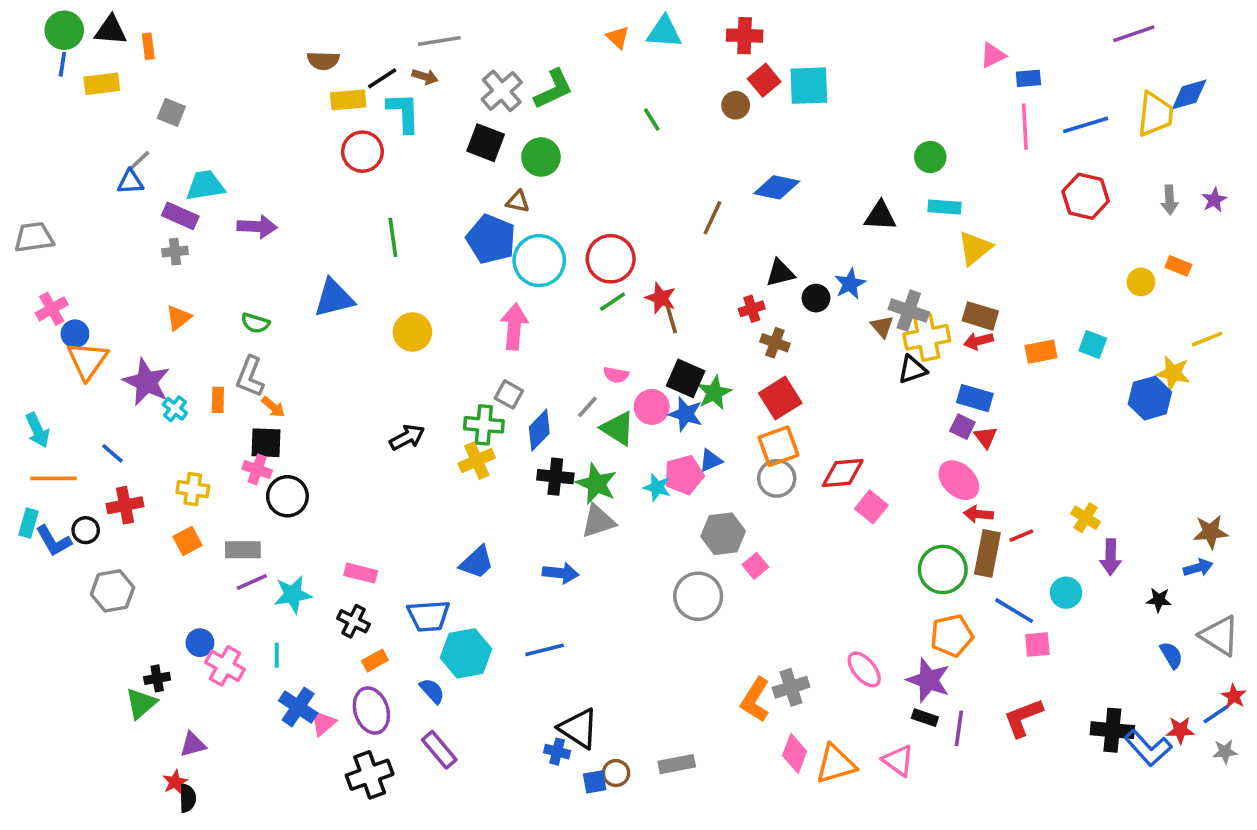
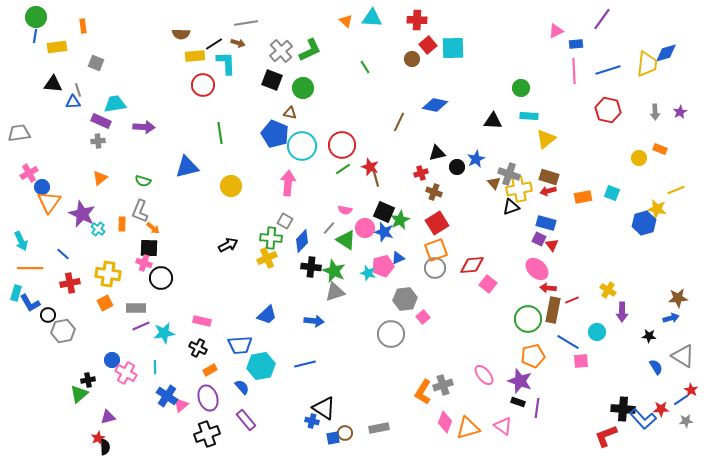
black triangle: (111, 30) -> (53, 84), moved
purple line: (1134, 34) -> (602, 19), moved, turned -35
gray line: (139, 161) -> (78, 90), turned -64
yellow cross: (193, 489) -> (108, 274), size x1.4
black circle: (86, 530) -> (48, 315), moved
red L-shape: (1023, 718) -> (606, 436), moved

